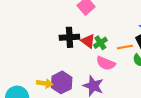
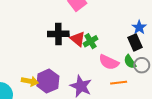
orange line: (125, 47) -> (119, 83), moved
pink semicircle: (106, 63) -> (109, 62), moved

